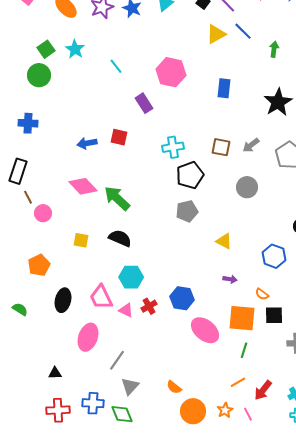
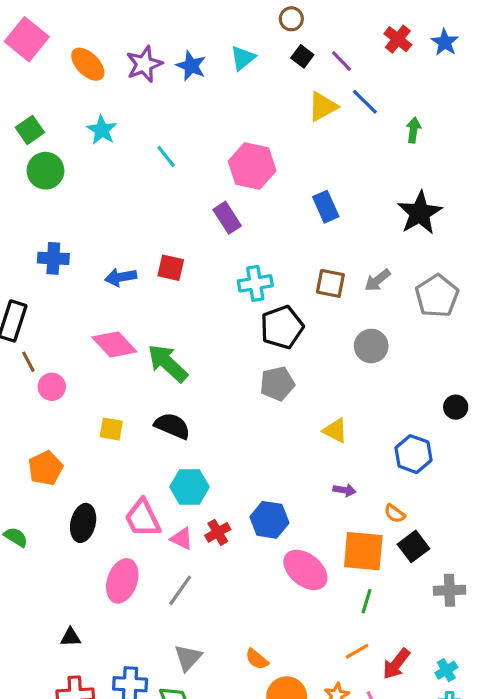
green square: (46, 49) -> (30, 130), moved
blue rectangle: (224, 88) -> (326, 207), moved, turned -30
purple rectangle: (144, 103) -> (227, 218), moved
blue cross: (28, 123) -> (53, 258), moved
black square: (274, 315) -> (413, 546), turned -36
gray line: (117, 360) -> (180, 590), moved

